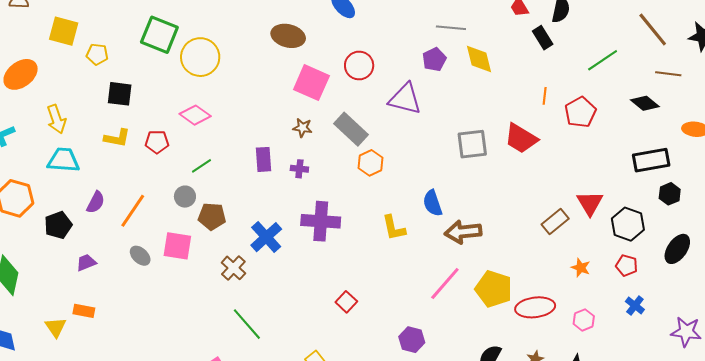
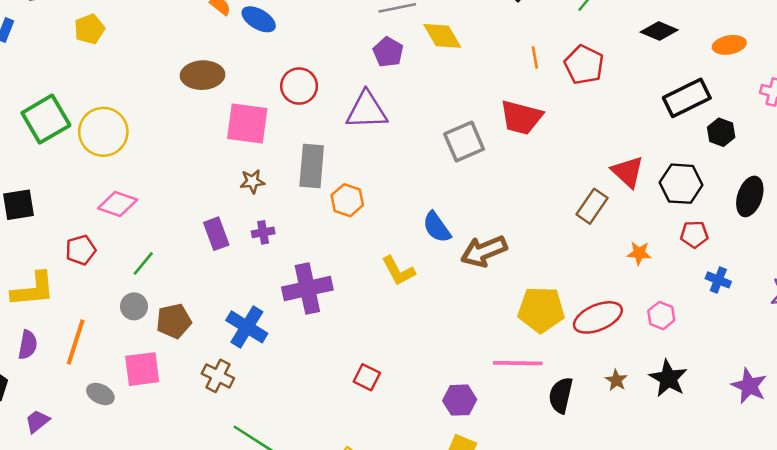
green square: (159, 35) -> (46, 119), turned -36
gray rectangle: (351, 129) -> (312, 166), turned 68
yellow L-shape: (117, 138) -> (33, 290), moved, size x1.4
pink line: (445, 283) -> (518, 363), moved, turned 66

